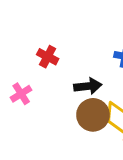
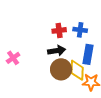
red cross: (48, 57) -> (59, 30), moved, turned -32

